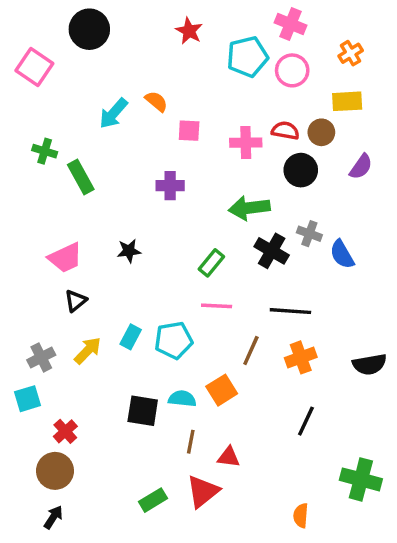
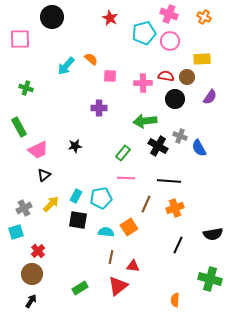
orange cross: (351, 53) -> (204, 17), moved, turned -32
pink square: (34, 67) -> (20, 39), turned -35
green rectangle: (81, 177) -> (19, 127), moved
black semicircle: (370, 364) -> (213, 234), moved
black square: (143, 411) -> (78, 220), moved
green rectangle: (153, 500) -> (80, 288), moved

